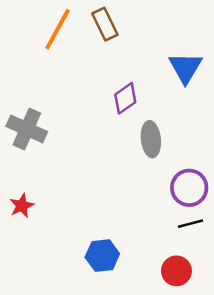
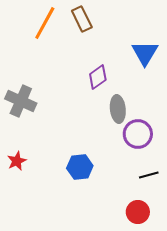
purple circle: (189, 188) -> (138, 134), moved
blue hexagon: (102, 256) -> (80, 167), moved

